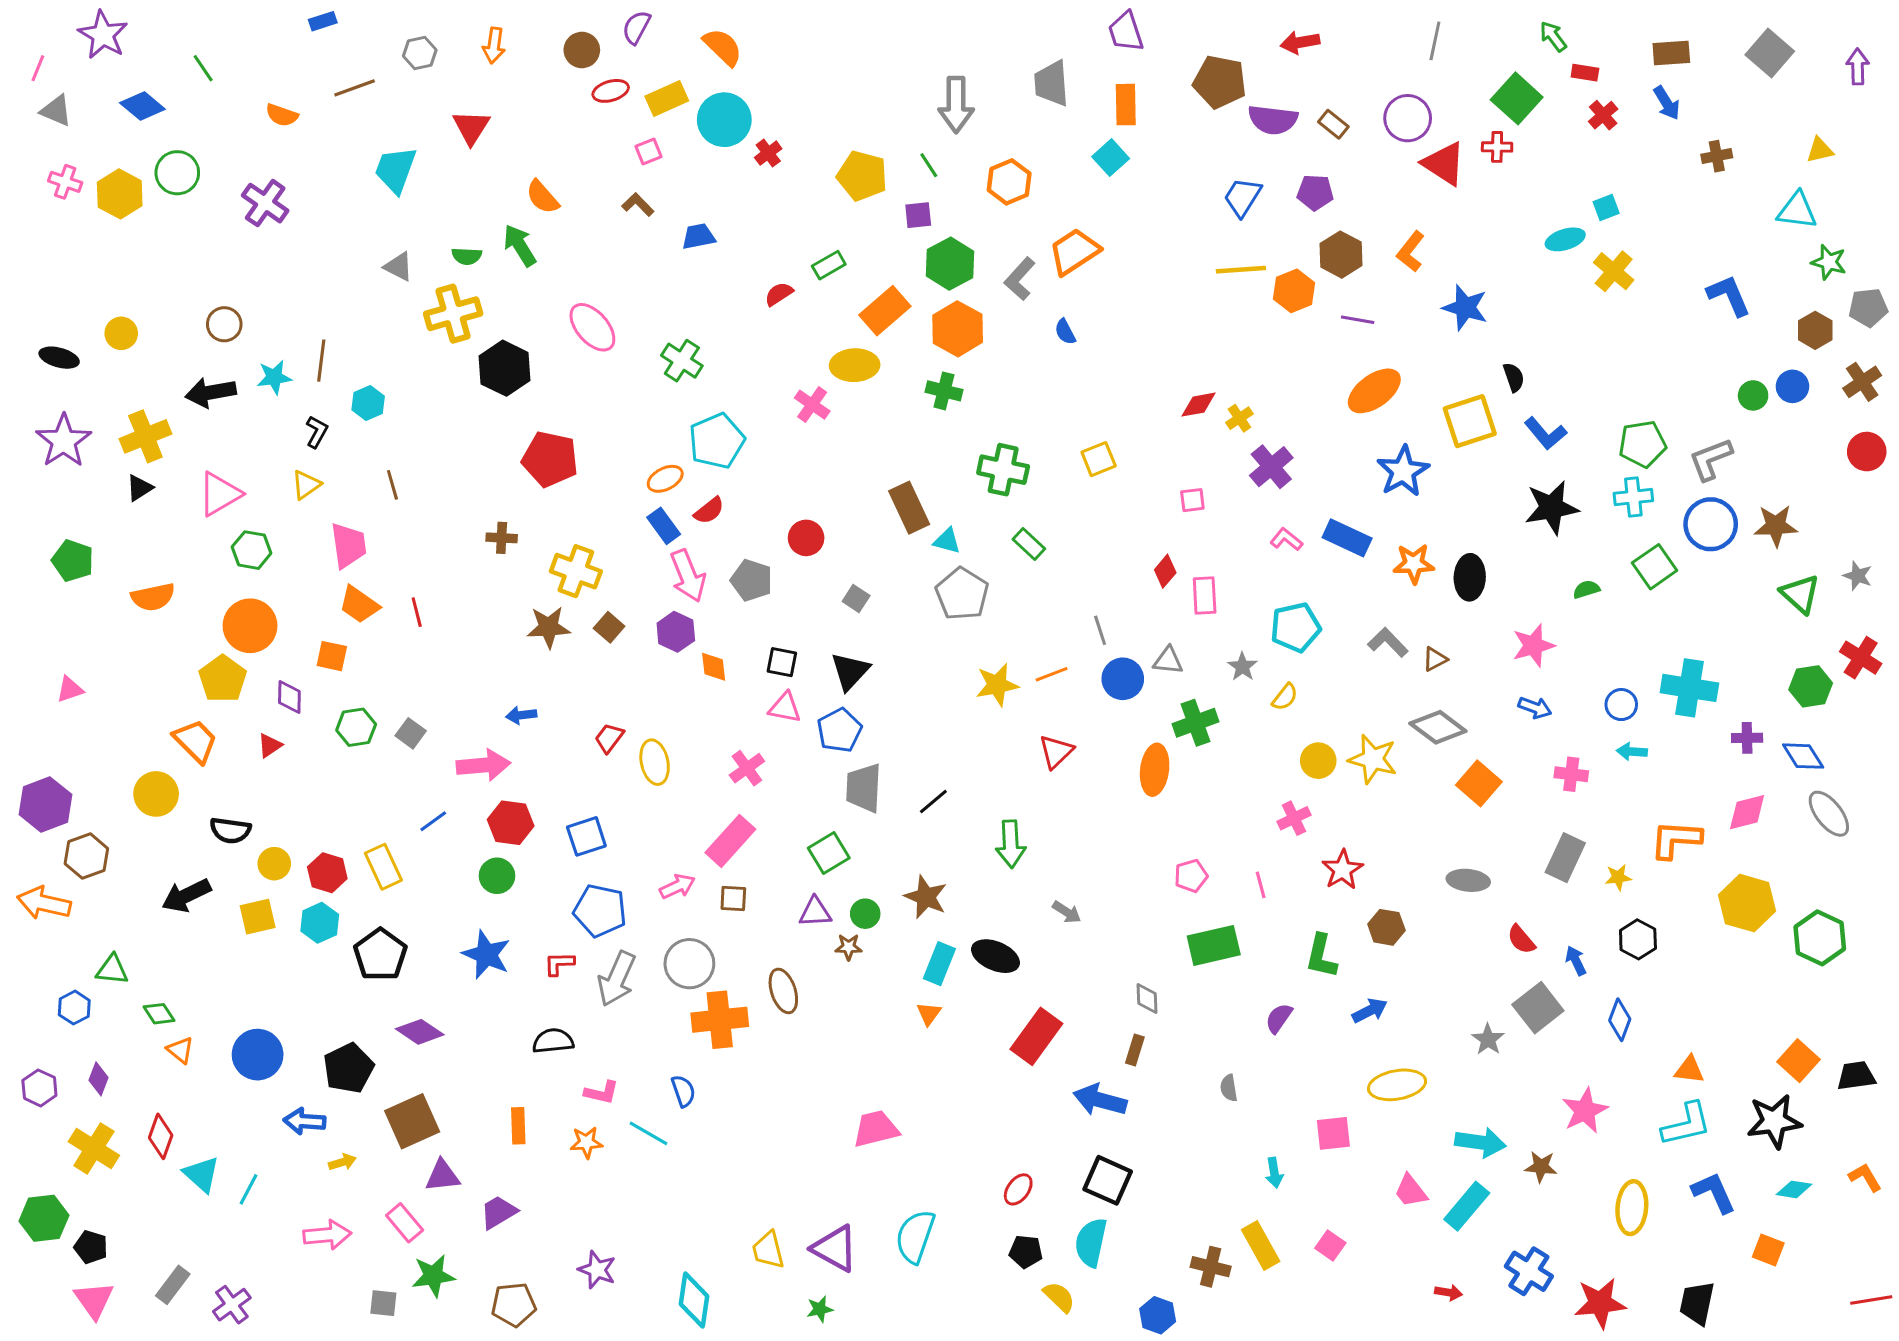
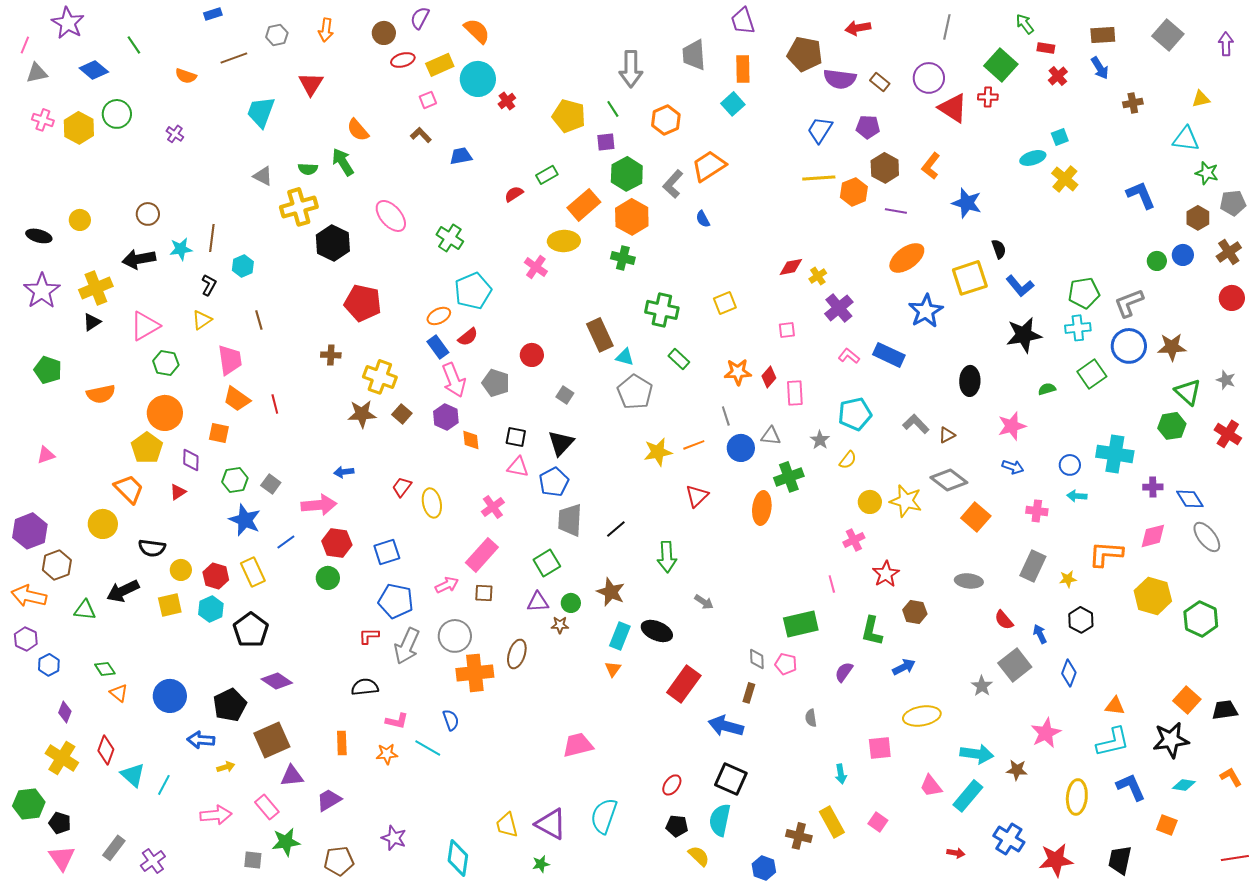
gray triangle: (56, 111) -> (37, 73), turned -35
purple cross: (265, 203) -> (175, 134), size x0.6
orange star: (1414, 564) -> (738, 372), moved
green hexagon: (1811, 686) -> (1172, 426), moved
pink pentagon: (1191, 876) -> (786, 664), moved, turned 30
blue star: (486, 955) -> (245, 520), moved
green triangle: (112, 970) -> (85, 610), moved
brown ellipse: (783, 991) -> (517, 654), turned 36
purple hexagon: (39, 1088) -> (26, 639), moved

